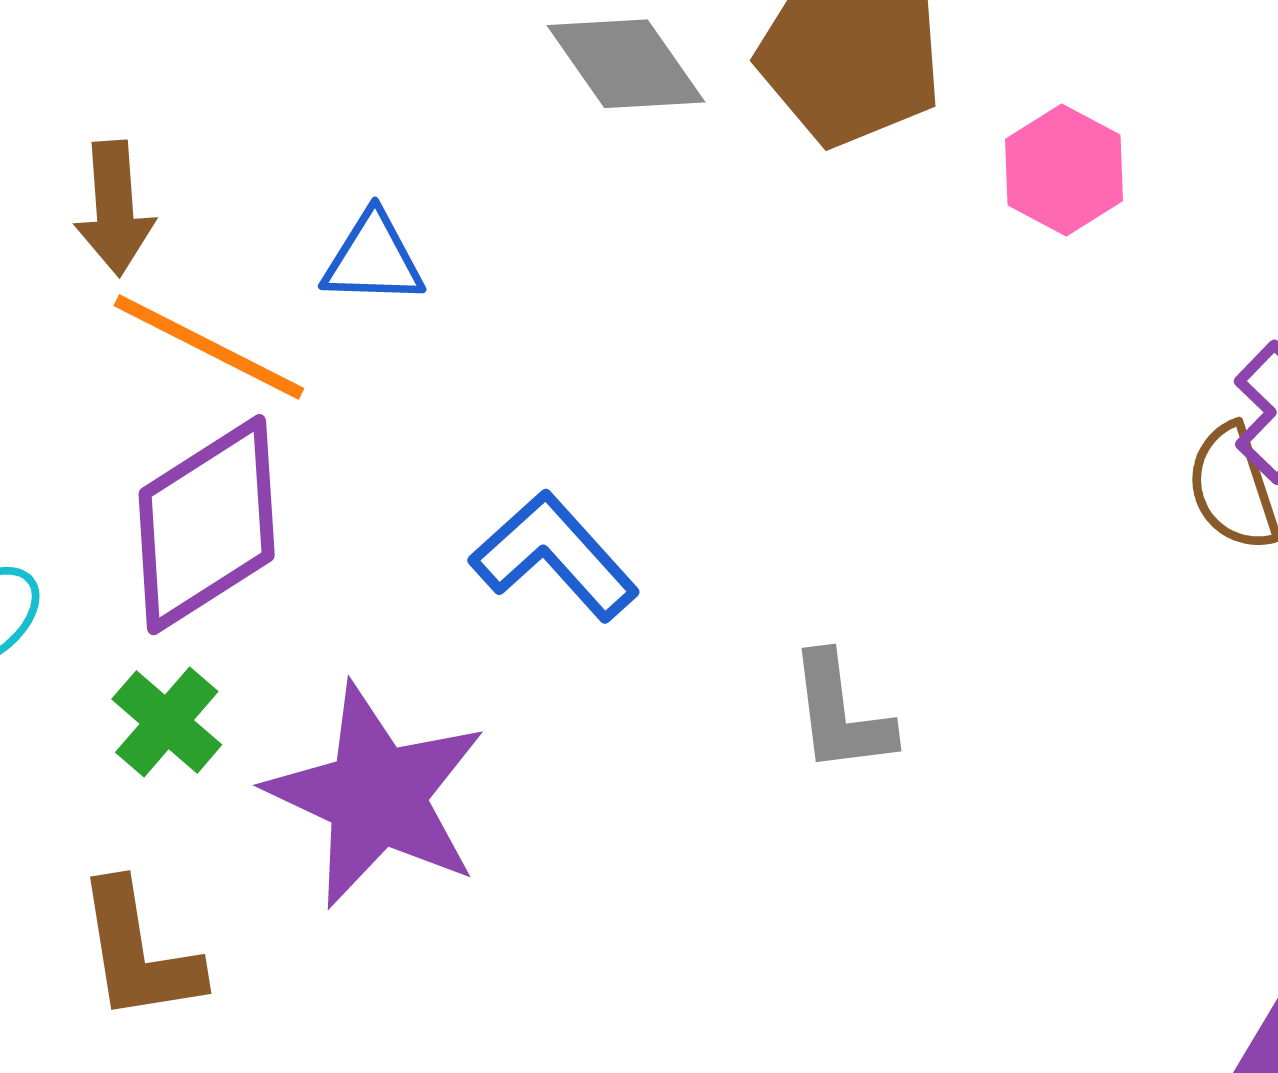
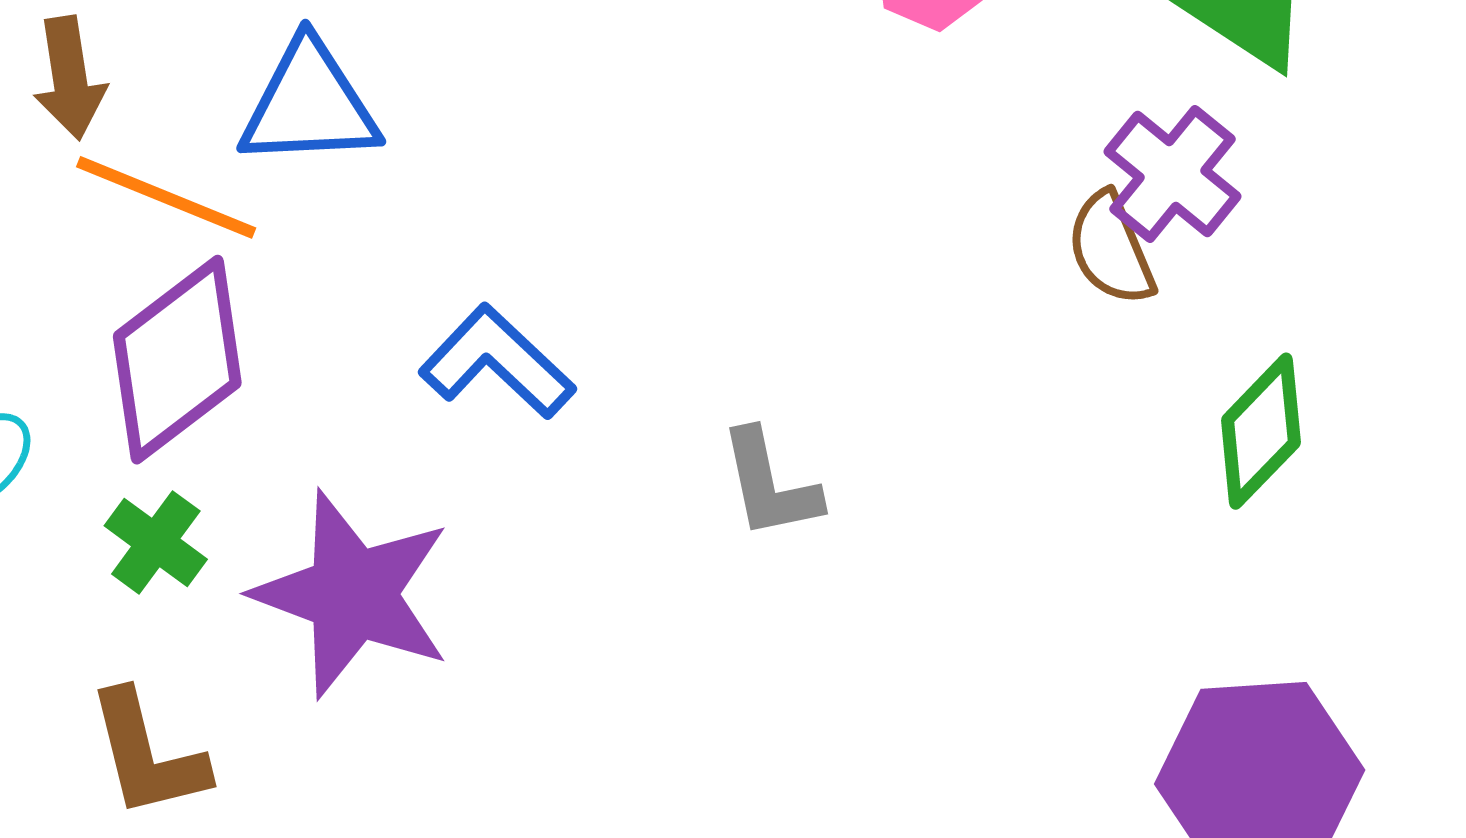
blue triangle: (373, 259) -> (309, 105), size x1.5

